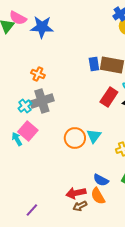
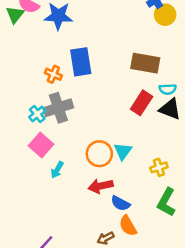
blue rectangle: (94, 64) -> (81, 62), moved, size x1.6
cyan arrow: (17, 139) -> (57, 170), moved, turned -120
blue semicircle: (101, 180) -> (120, 203), moved
red arrow: (76, 193) -> (101, 186), moved

